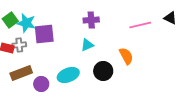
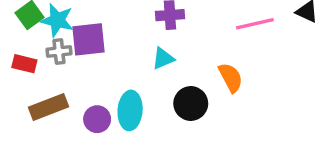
gray cross: (19, 45) -> (59, 51), moved
cyan ellipse: (68, 75) -> (130, 110), turned -65
purple circle: (41, 84) -> (97, 119), moved

